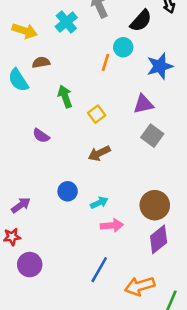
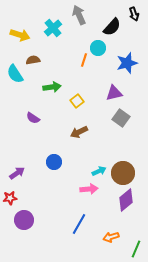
green arrow: (65, 97) -> (52, 87), turned 102
cyan arrow: (99, 203) -> (99, 171), moved
orange arrow: (140, 286) -> (111, 237), size x0.7

